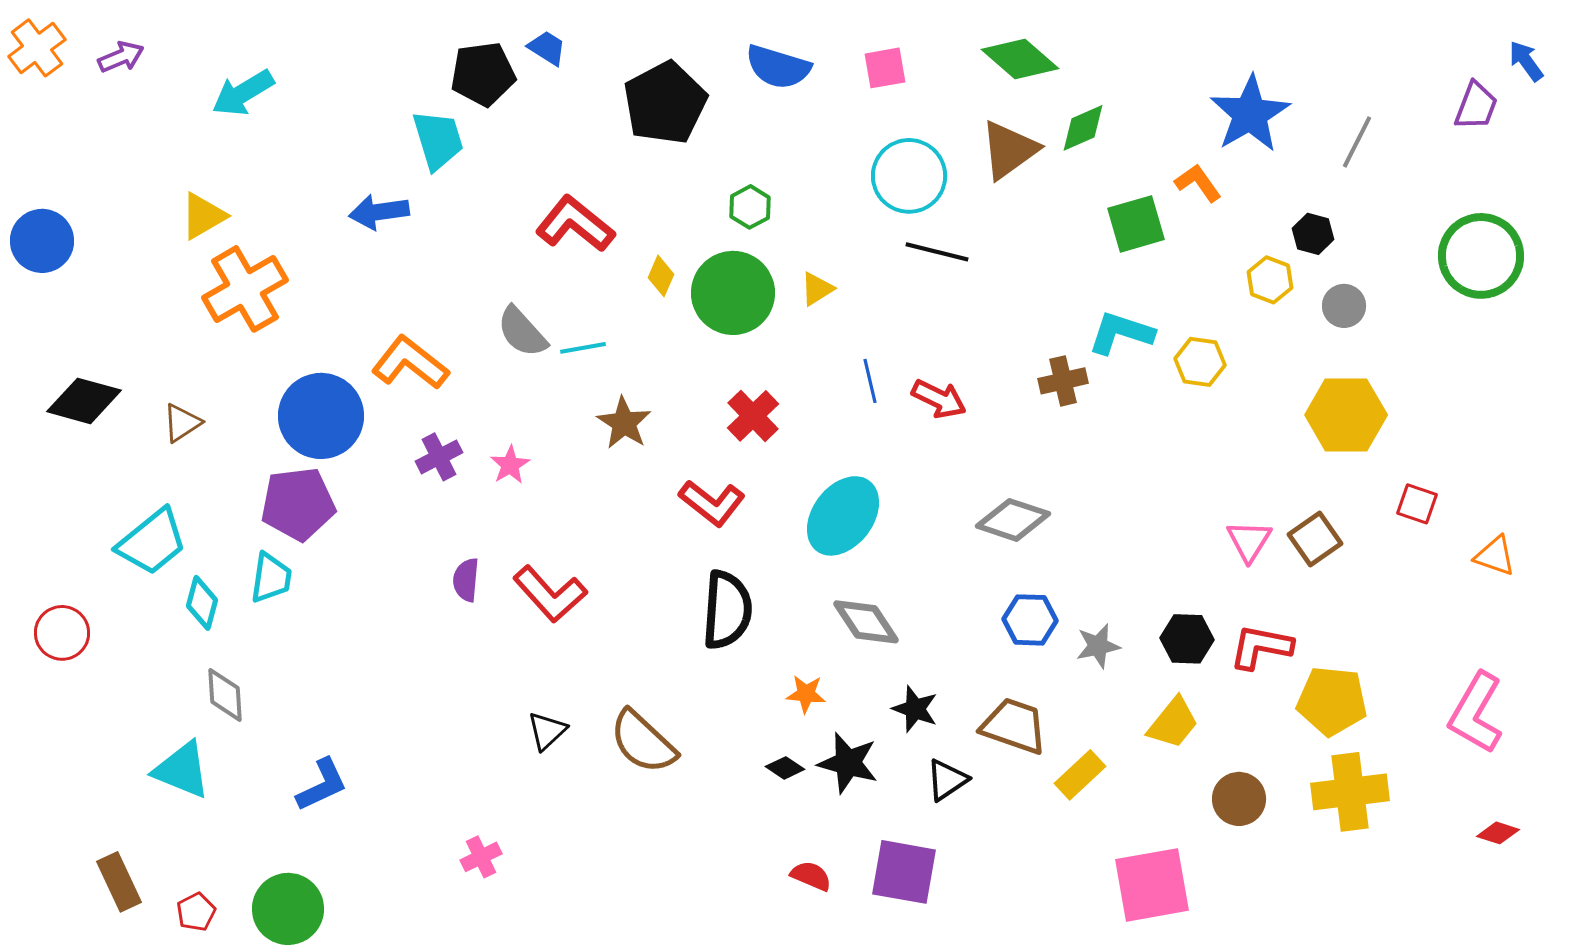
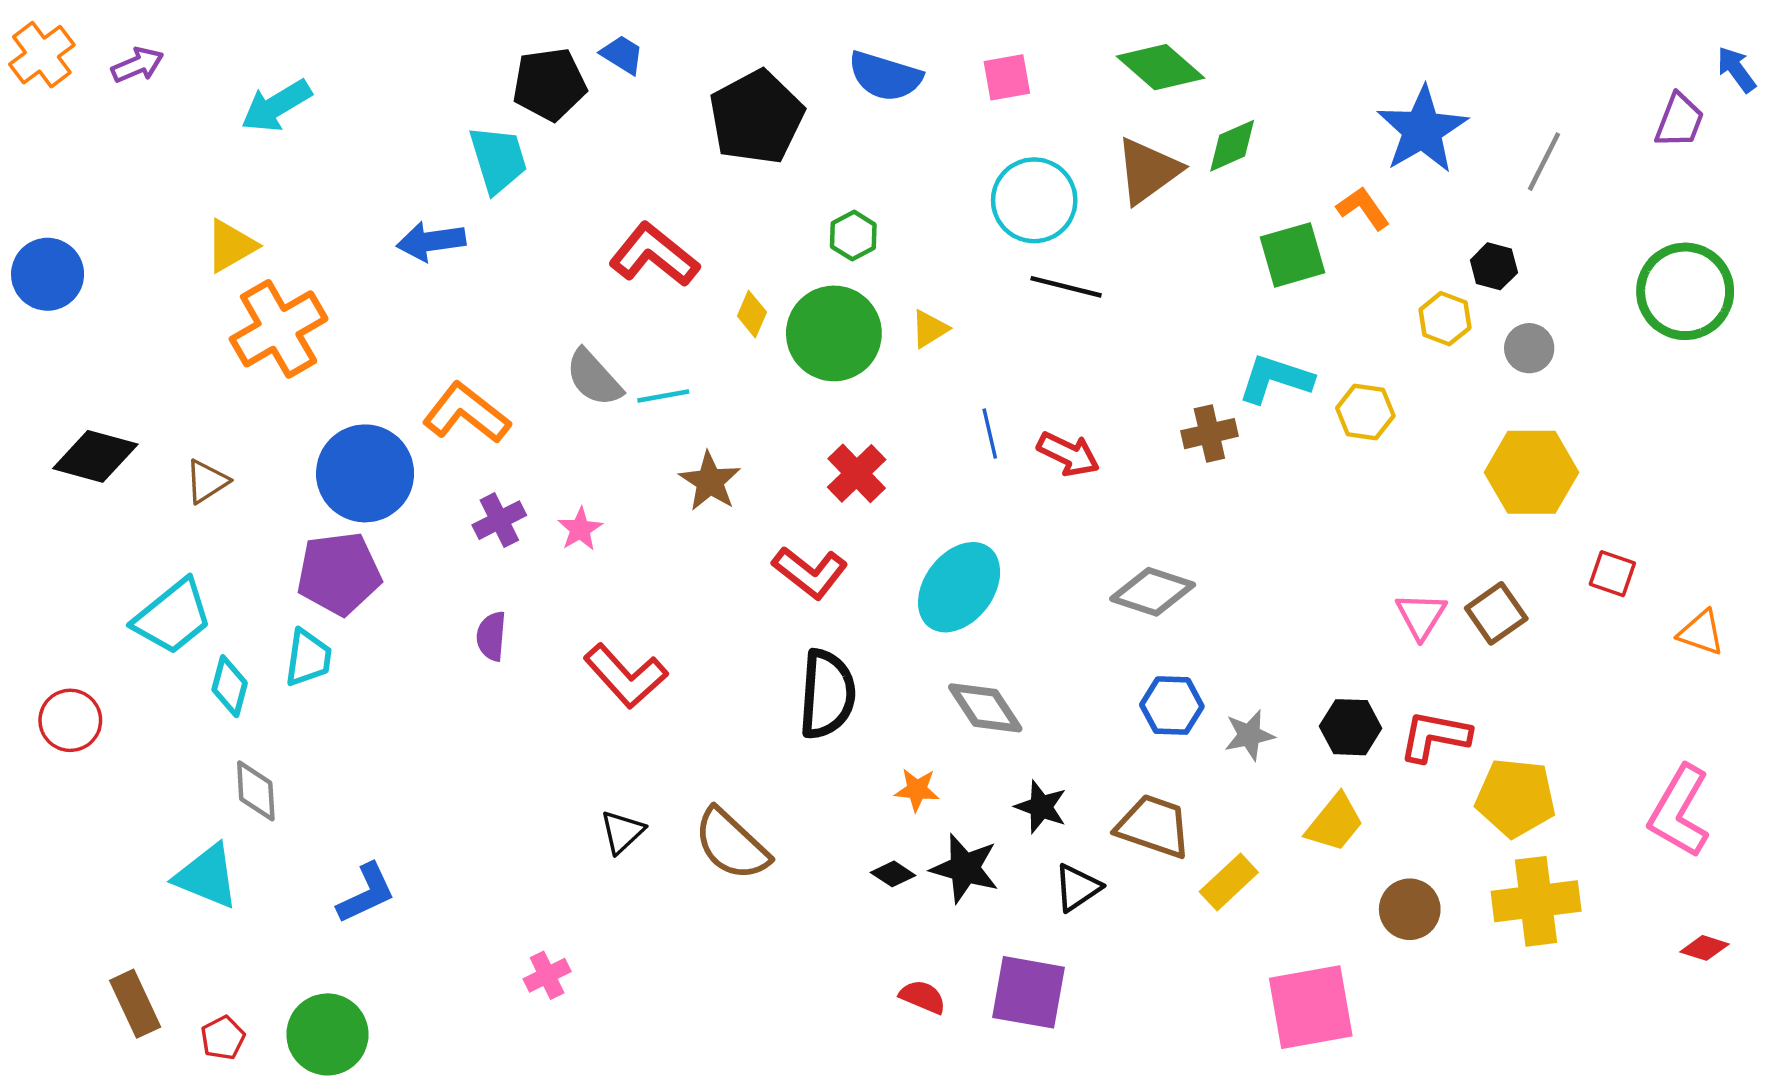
purple semicircle: (466, 580) -> (491, 636), moved

